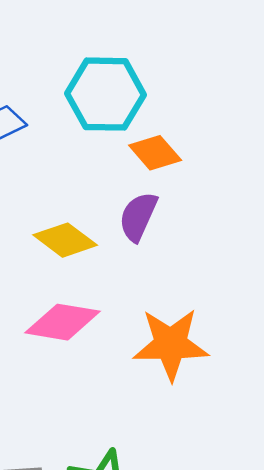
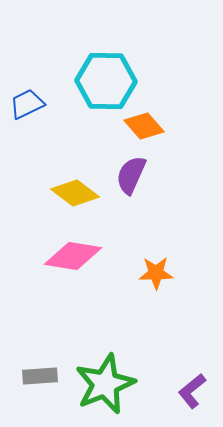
orange star: (171, 344) -> (156, 273), size x0.6

